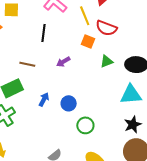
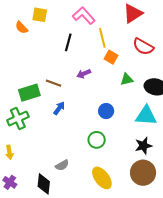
yellow line: (85, 16) -> (102, 38), moved
red semicircle: (106, 28) -> (143, 47), moved
brown line: (27, 64) -> (54, 83), moved
blue circle: (69, 103) -> (106, 111), moved

